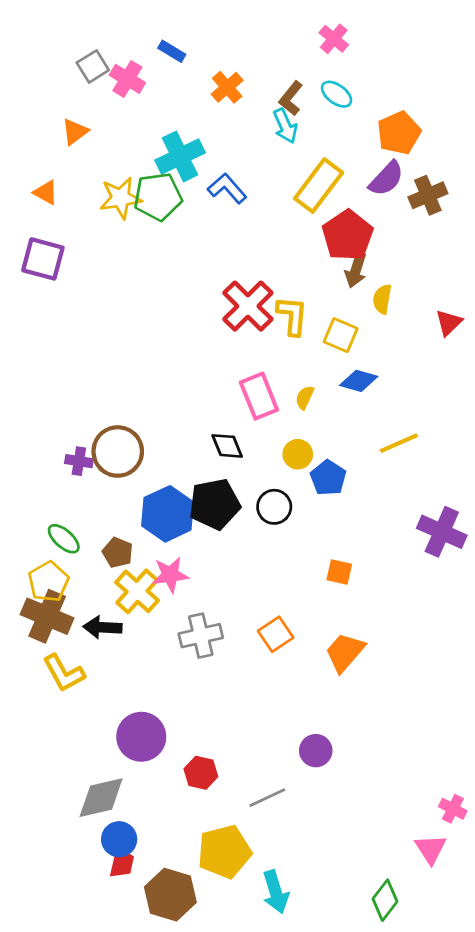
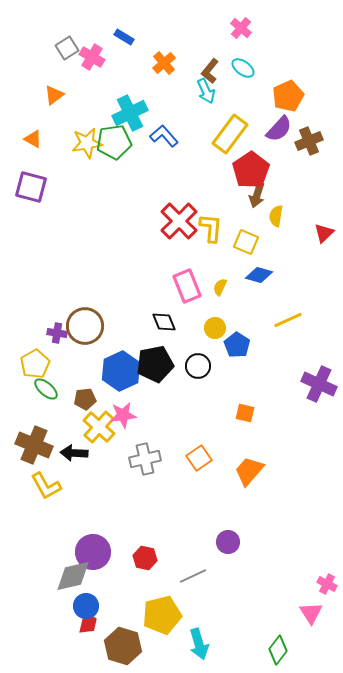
brown pentagon: (118, 553) -> (85, 399), turned -30
yellow pentagon: (48, 582) -> (35, 364), moved
purple circle: (141, 737) -> (93, 552), moved

